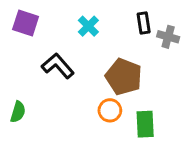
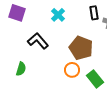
green semicircle: (18, 112) -> (21, 69), moved
green rectangle: (145, 124) -> (95, 79), turned -36

